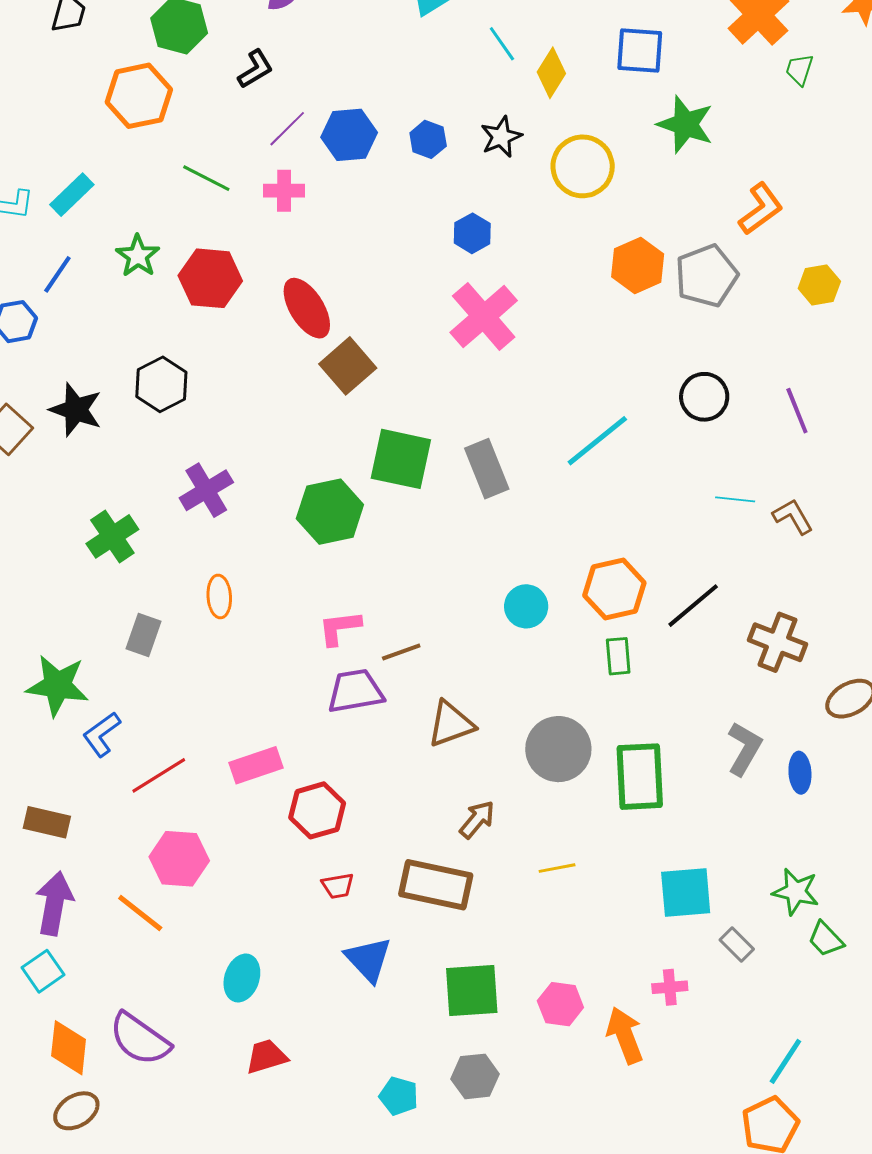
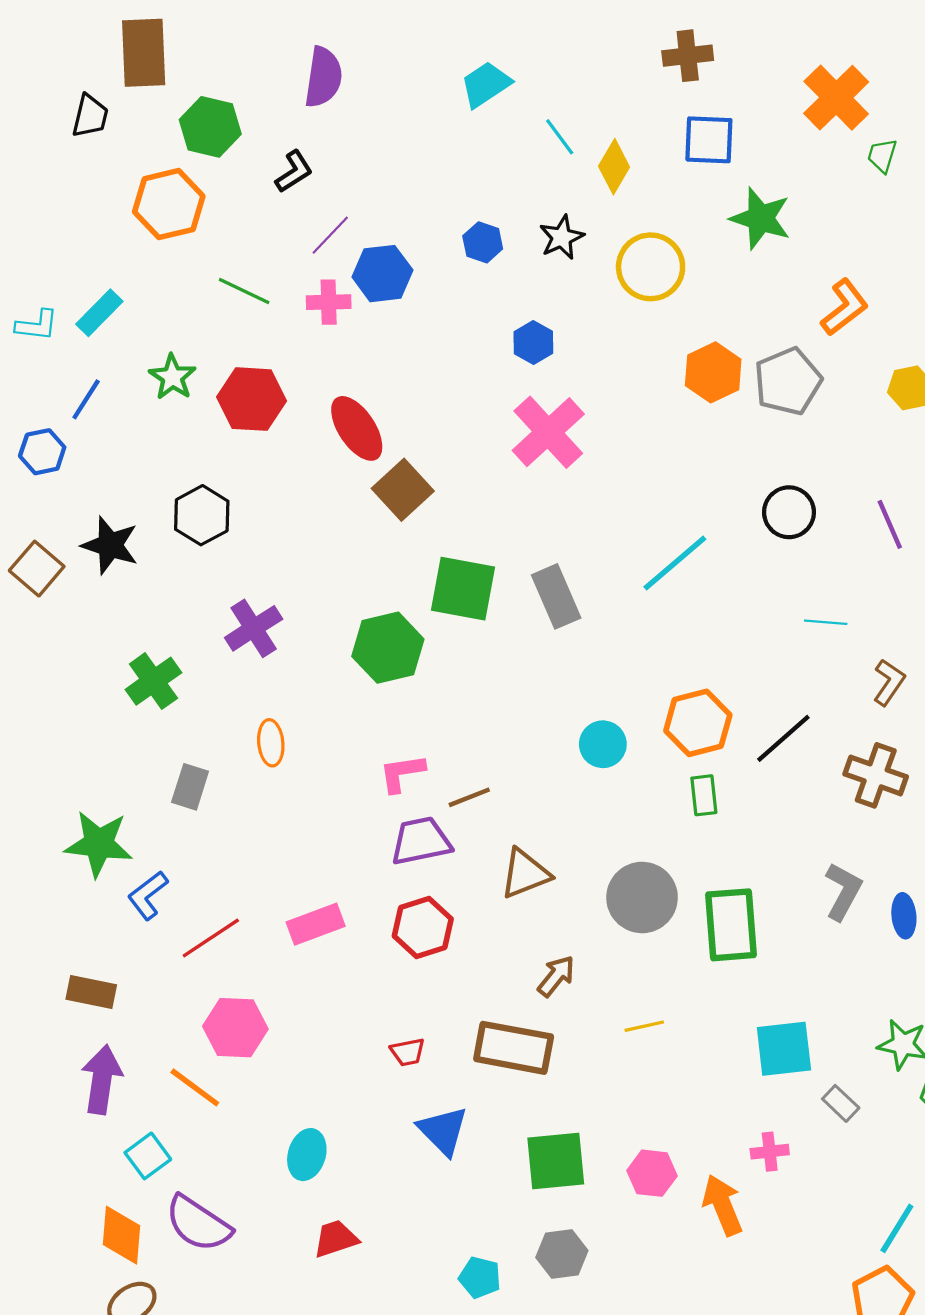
blue hexagon: (349, 135) -> (382, 274), moved
brown L-shape: (793, 516) -> (889, 682), moved, turned 66
red hexagon: (317, 810) -> (423, 928), moved
cyan square: (43, 971) -> (148, 1156), moved

